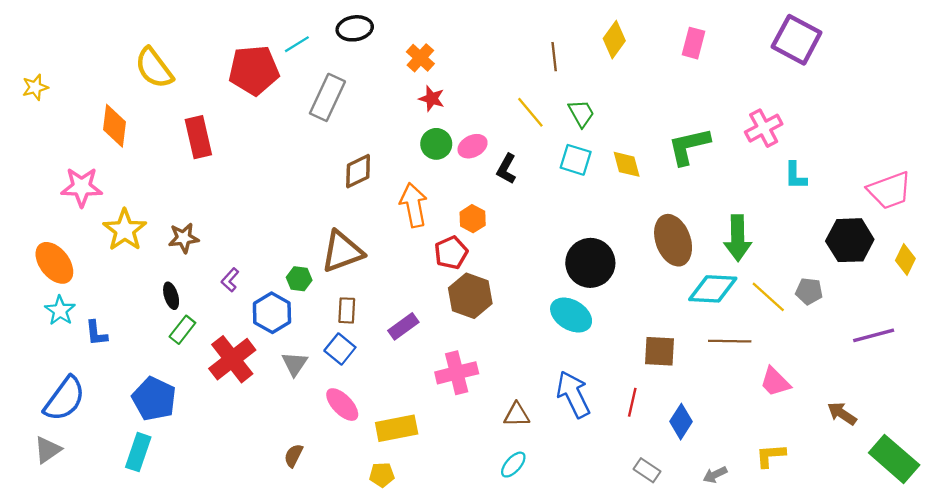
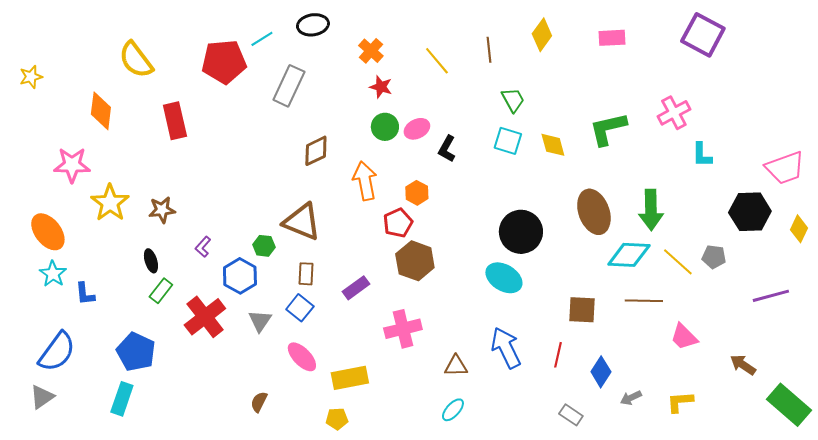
pink rectangle: (693, 43) -> (612, 38), turned 72
yellow line: (530, 112) -> (437, 61), moved
brown triangle: (342, 252) -> (302, 222), turned 42
gray arrow: (715, 475) -> (631, 398), moved

